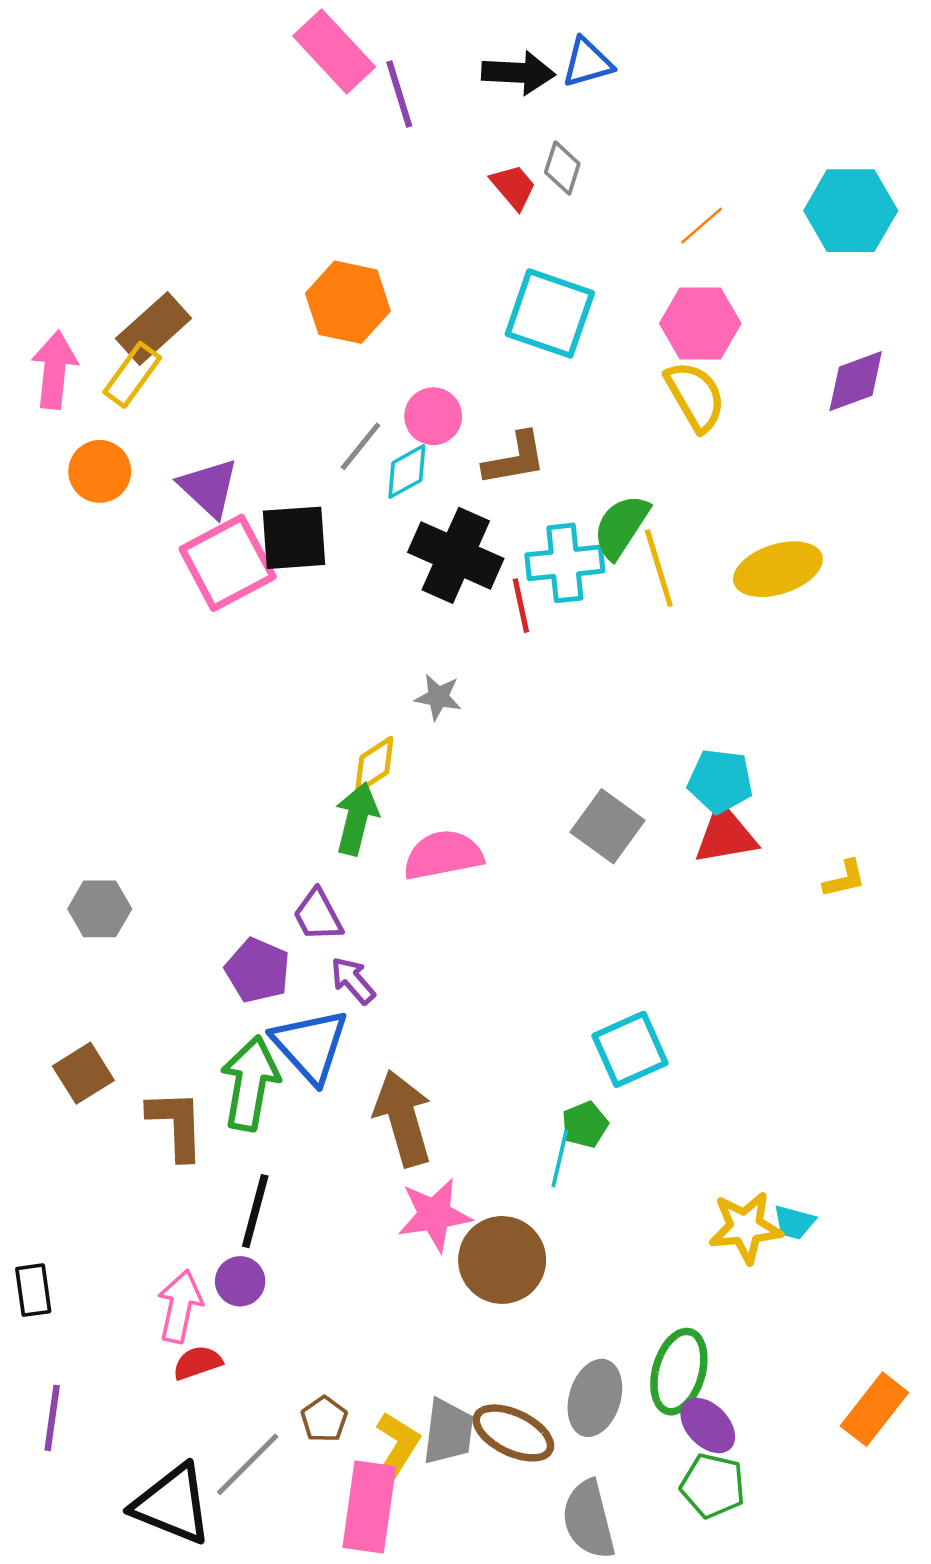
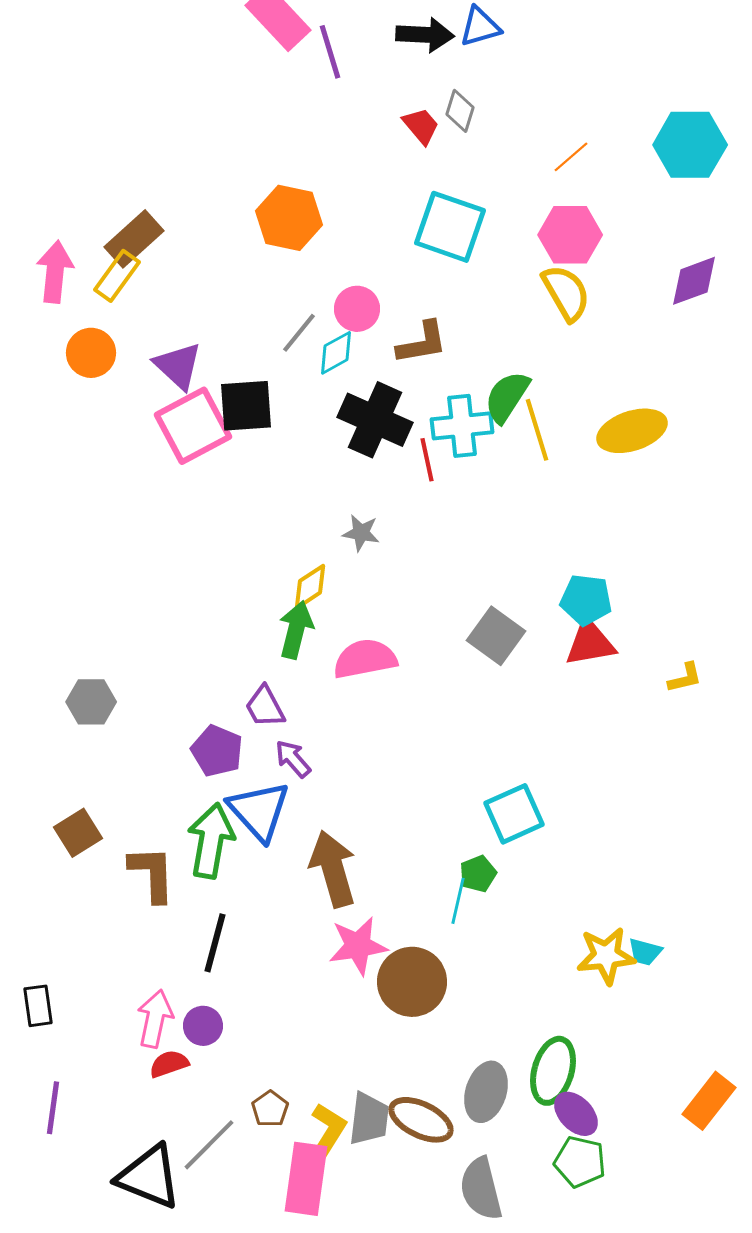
purple circle: (240, 1281) -> (203, 1026), moved

